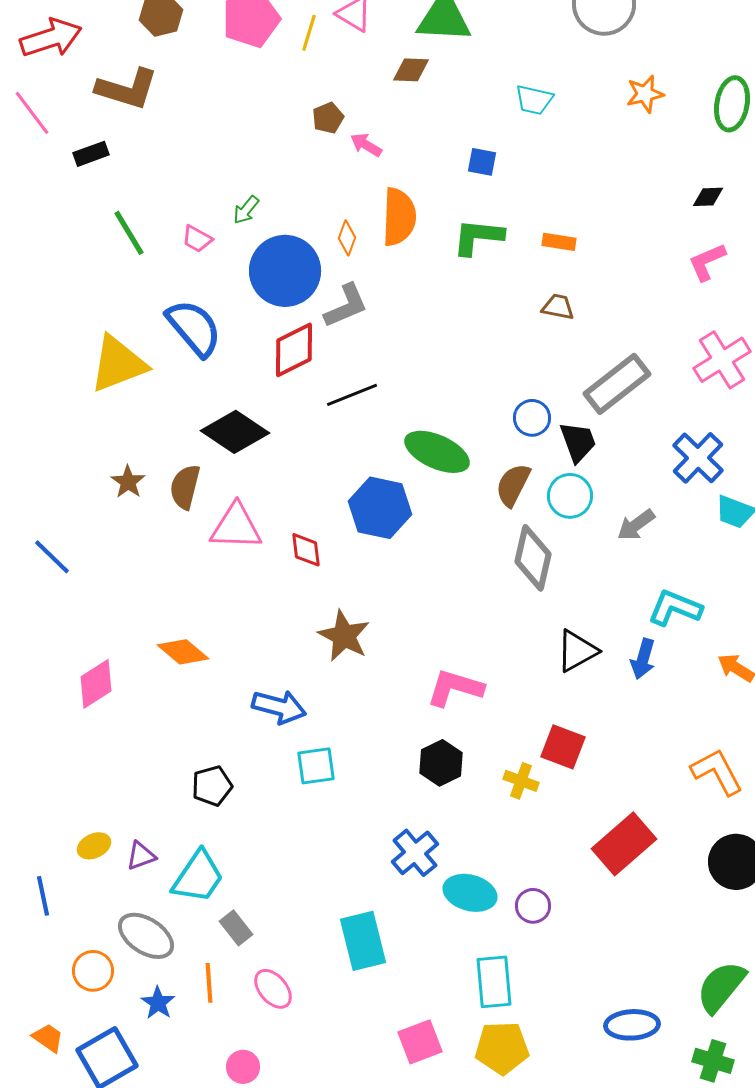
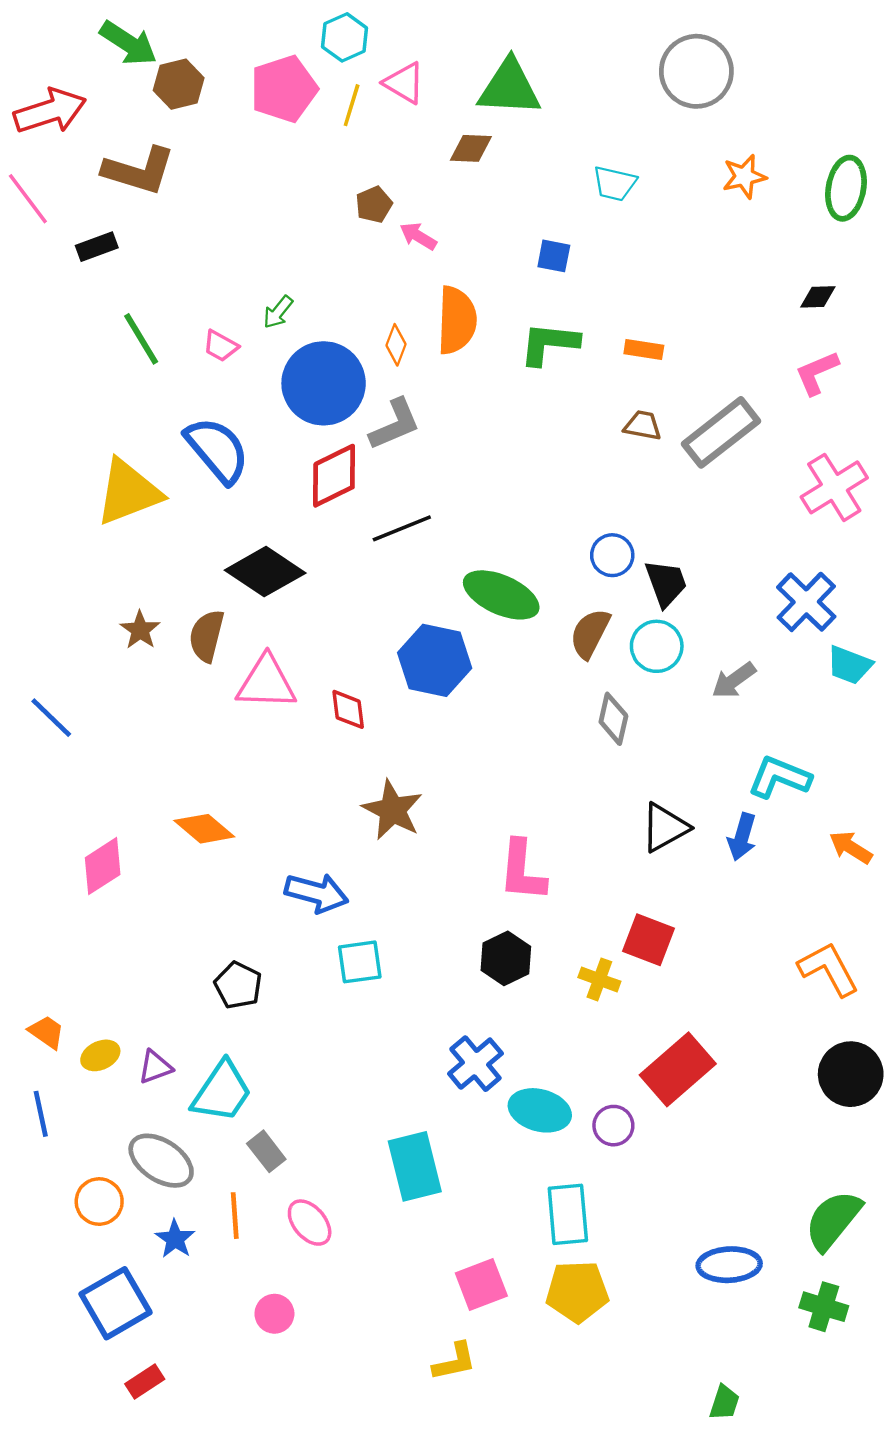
gray rectangle: (617, 384) -> (721, 432), moved
gray diamond: (533, 558) -> (613, 719), size x0.7
pink L-shape: (455, 688) -> (522, 871), turned -102
black pentagon: (212, 786) -> (238, 985), turned -30
red rectangle: (624, 844) -> (678, 1069), moved
orange trapezoid: (48, 1038) -> (47, 1032), moved

